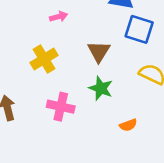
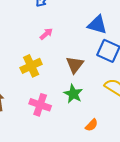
pink arrow: (59, 17) -> (46, 34), turned -32
orange semicircle: (128, 125) -> (92, 125), turned -32

